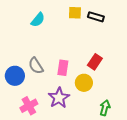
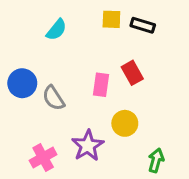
red rectangle: (95, 62) -> (132, 73), moved, turned -63
pink rectangle: (63, 68) -> (101, 85), moved
blue circle: (15, 76) -> (22, 83), moved

